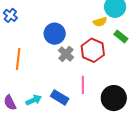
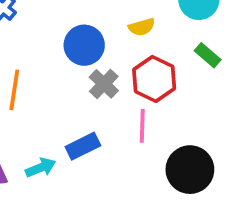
yellow semicircle: (100, 22) -> (142, 27), moved
pink line: (83, 85) -> (142, 126), moved
blue rectangle: (60, 97) -> (83, 146), moved, turned -60

